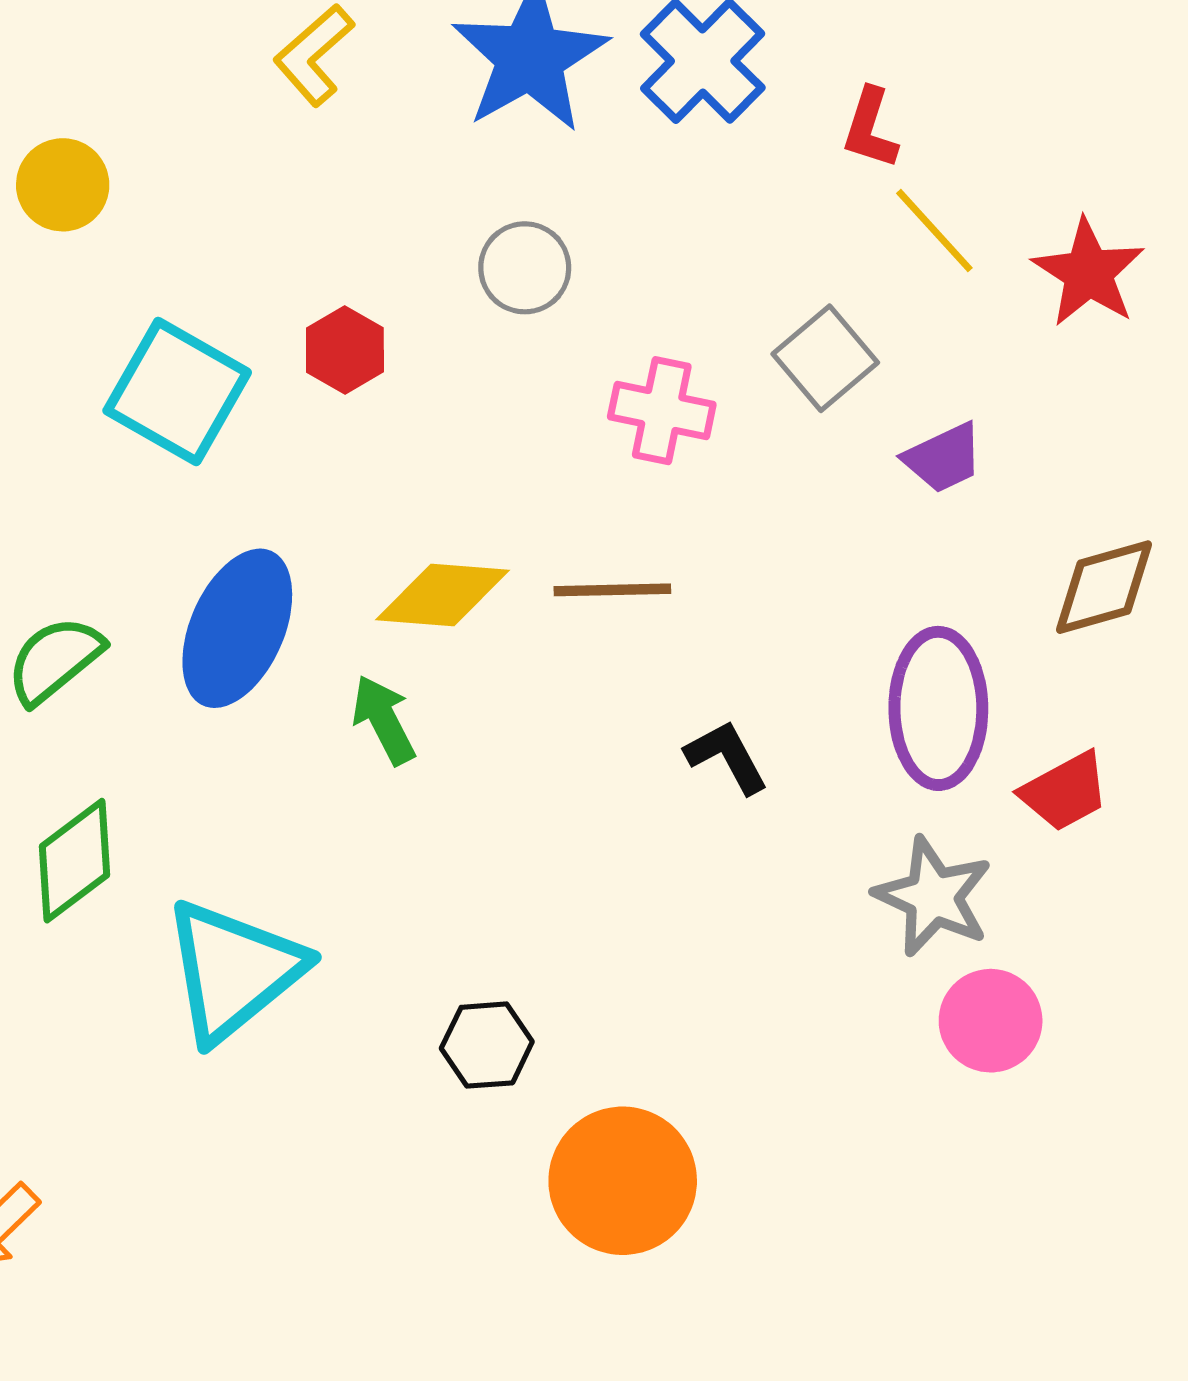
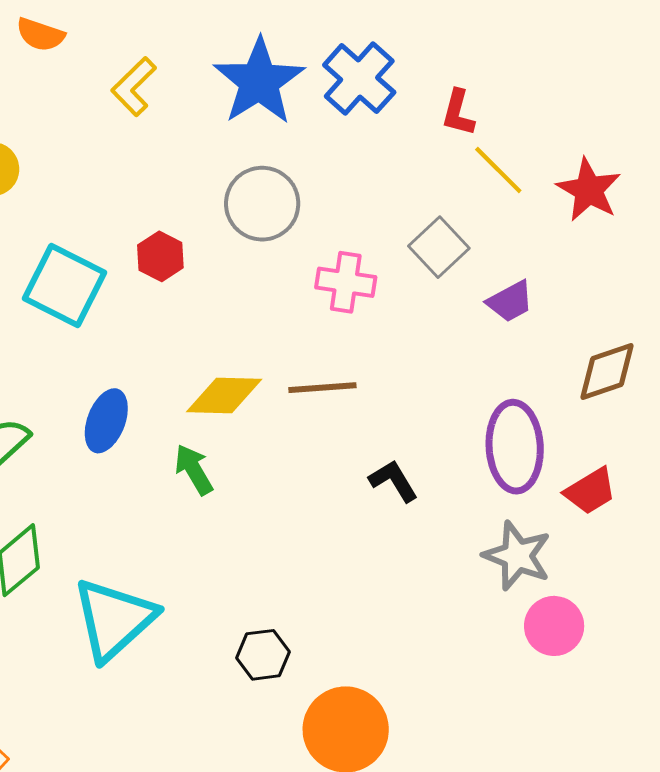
gray circle: (525, 268) -> (262, 204), size x1.4
blue ellipse: (237, 628) -> (106, 421), size x0.7

